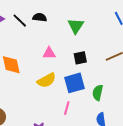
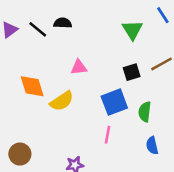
green triangle: (76, 26) -> (132, 30), moved
black square: (80, 58) -> (132, 72), moved
yellow semicircle: (46, 80) -> (62, 101), moved

